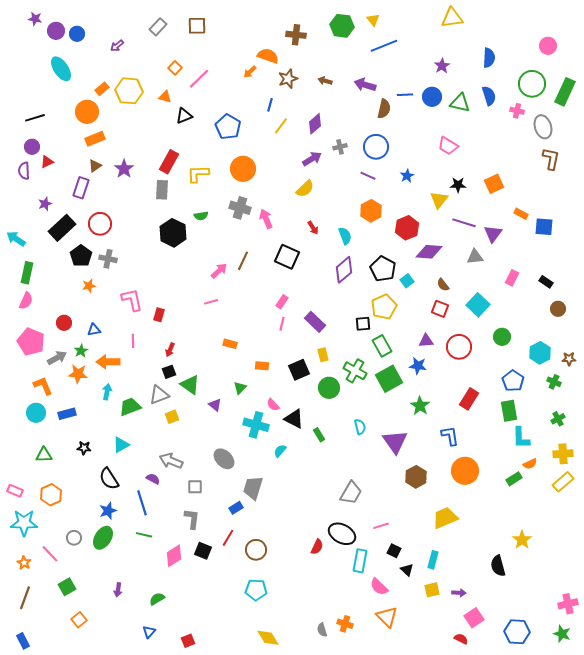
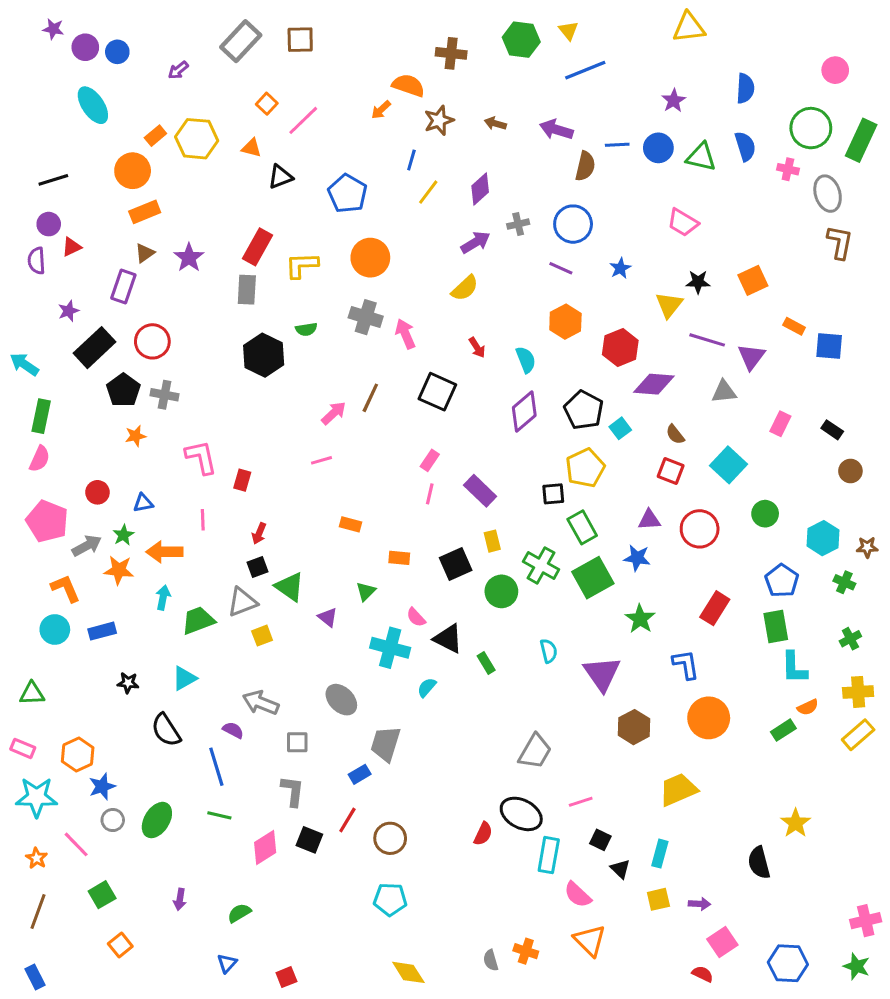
gray rectangle: (158, 27) -> (241, 41), size x1.5
green triangle: (44, 455) -> (32, 694), moved
blue star: (108, 511) -> (102, 786), moved

